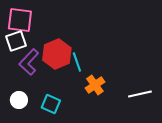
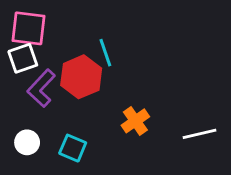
cyan line: (77, 62) -> (105, 53), moved

